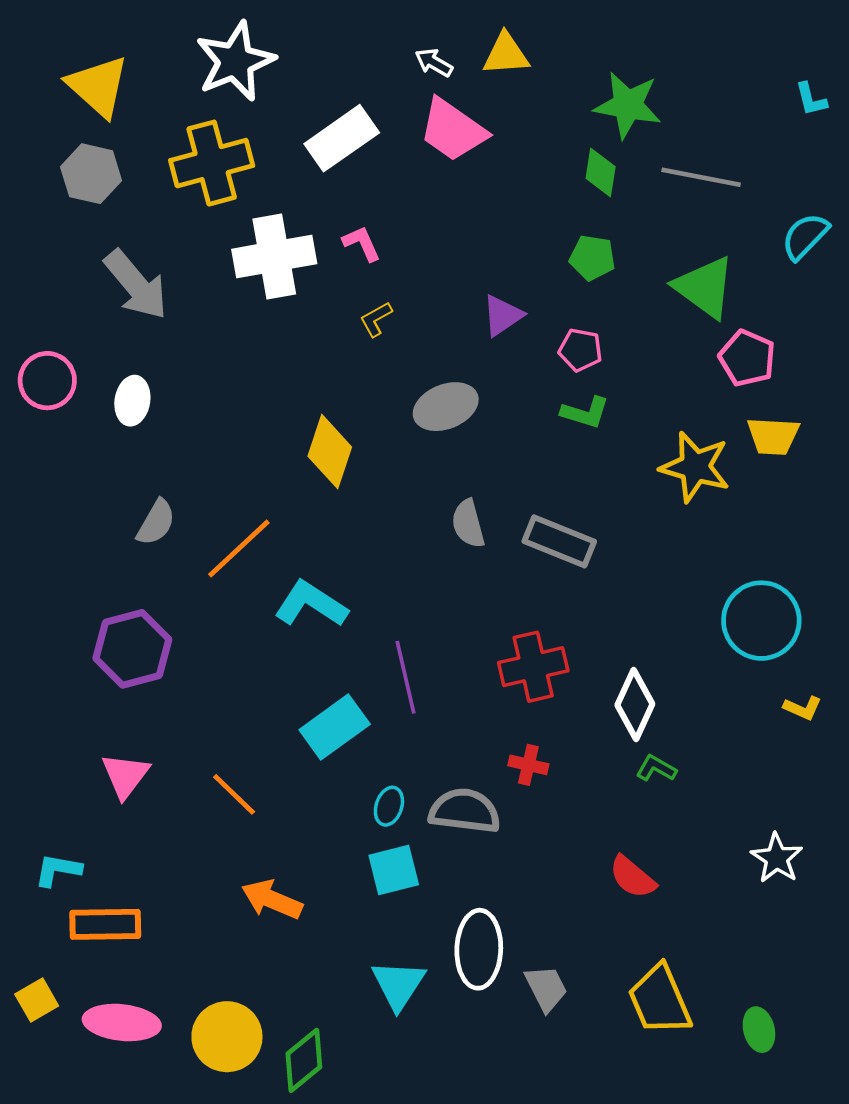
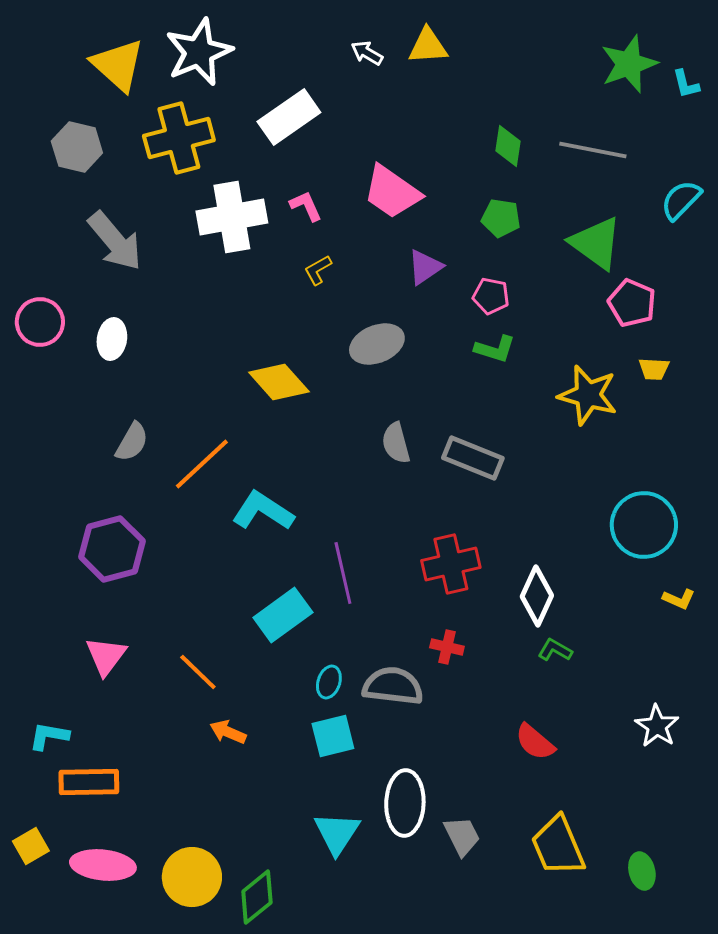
yellow triangle: (98, 86) -> (118, 65), moved
green star: (628, 105) -> (629, 64), moved, turned -30
pink trapezoid: (453, 130) -> (392, 192), moved
yellow trapezoid: (773, 436) -> (654, 369), size x0.7
yellow diamond: (330, 452) -> (279, 382), turned -60
orange arrow: (272, 900) -> (228, 732), moved, size x0.7

